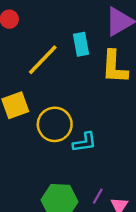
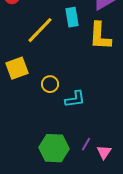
yellow circle: (55, 124) -> (50, 84), size x0.6

